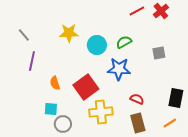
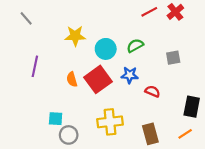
gray line: (24, 35) -> (26, 18), moved
blue star: (119, 69) -> (130, 75), size x0.7
orange semicircle: (55, 83) -> (72, 79), moved
red square: (86, 87) -> (98, 79), moved
red semicircle: (137, 99) -> (152, 91), moved

